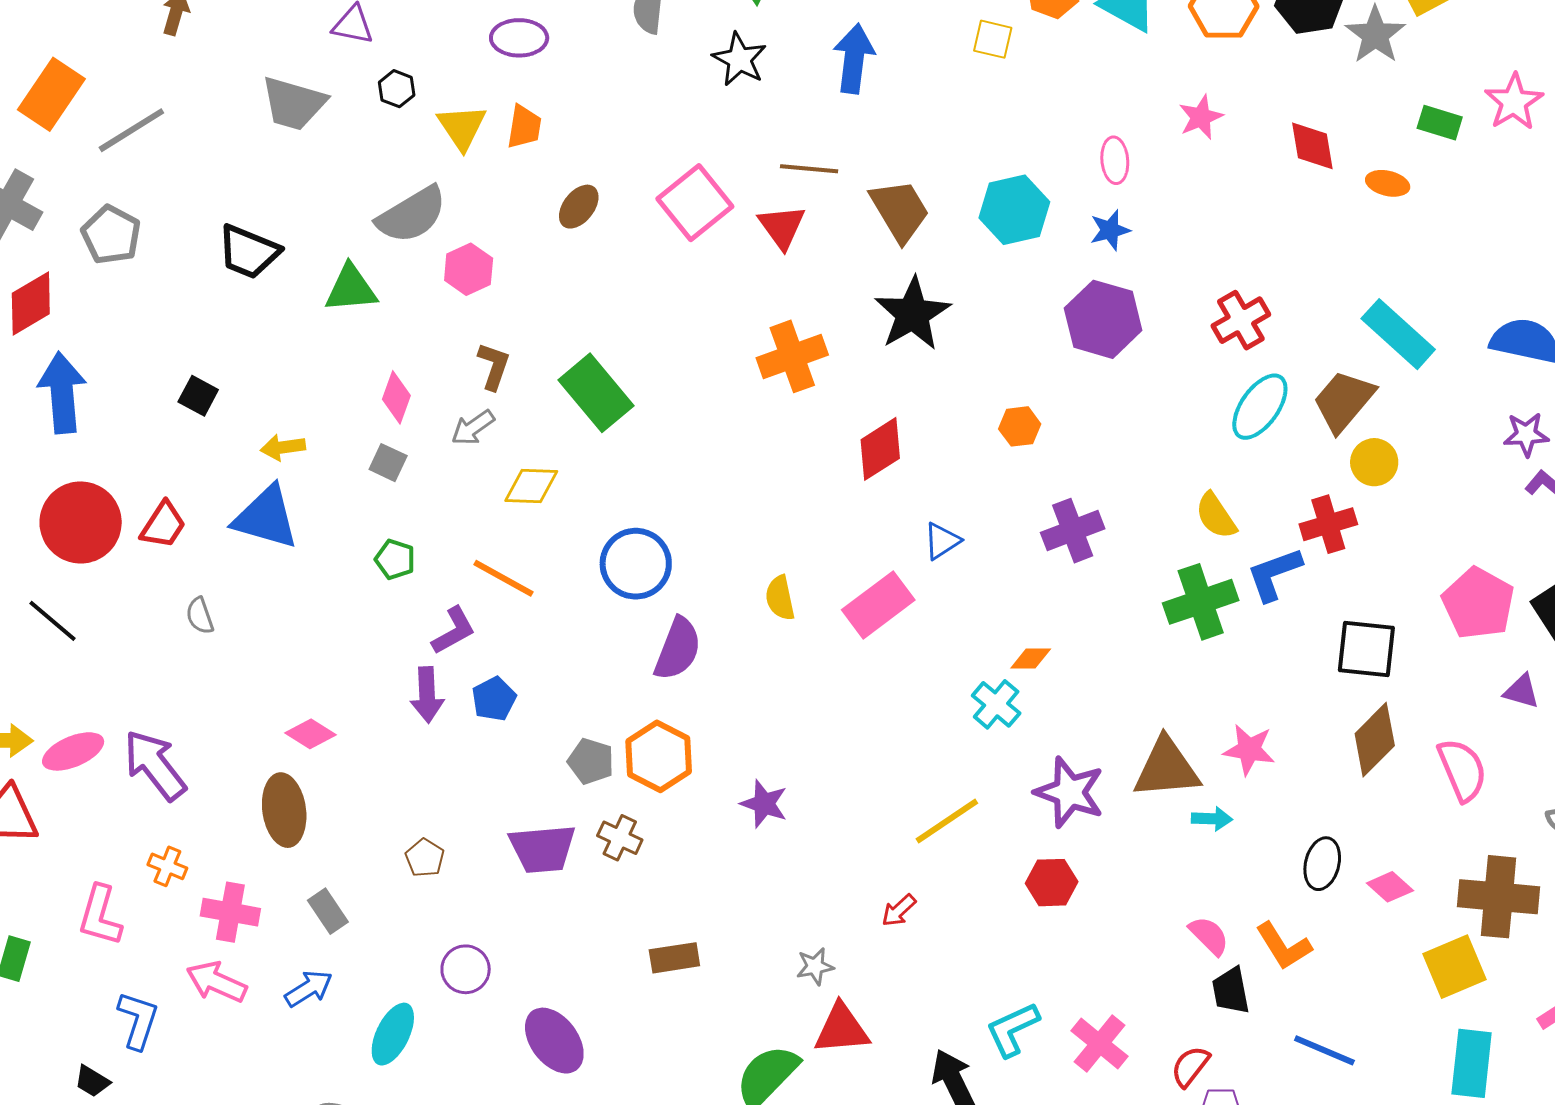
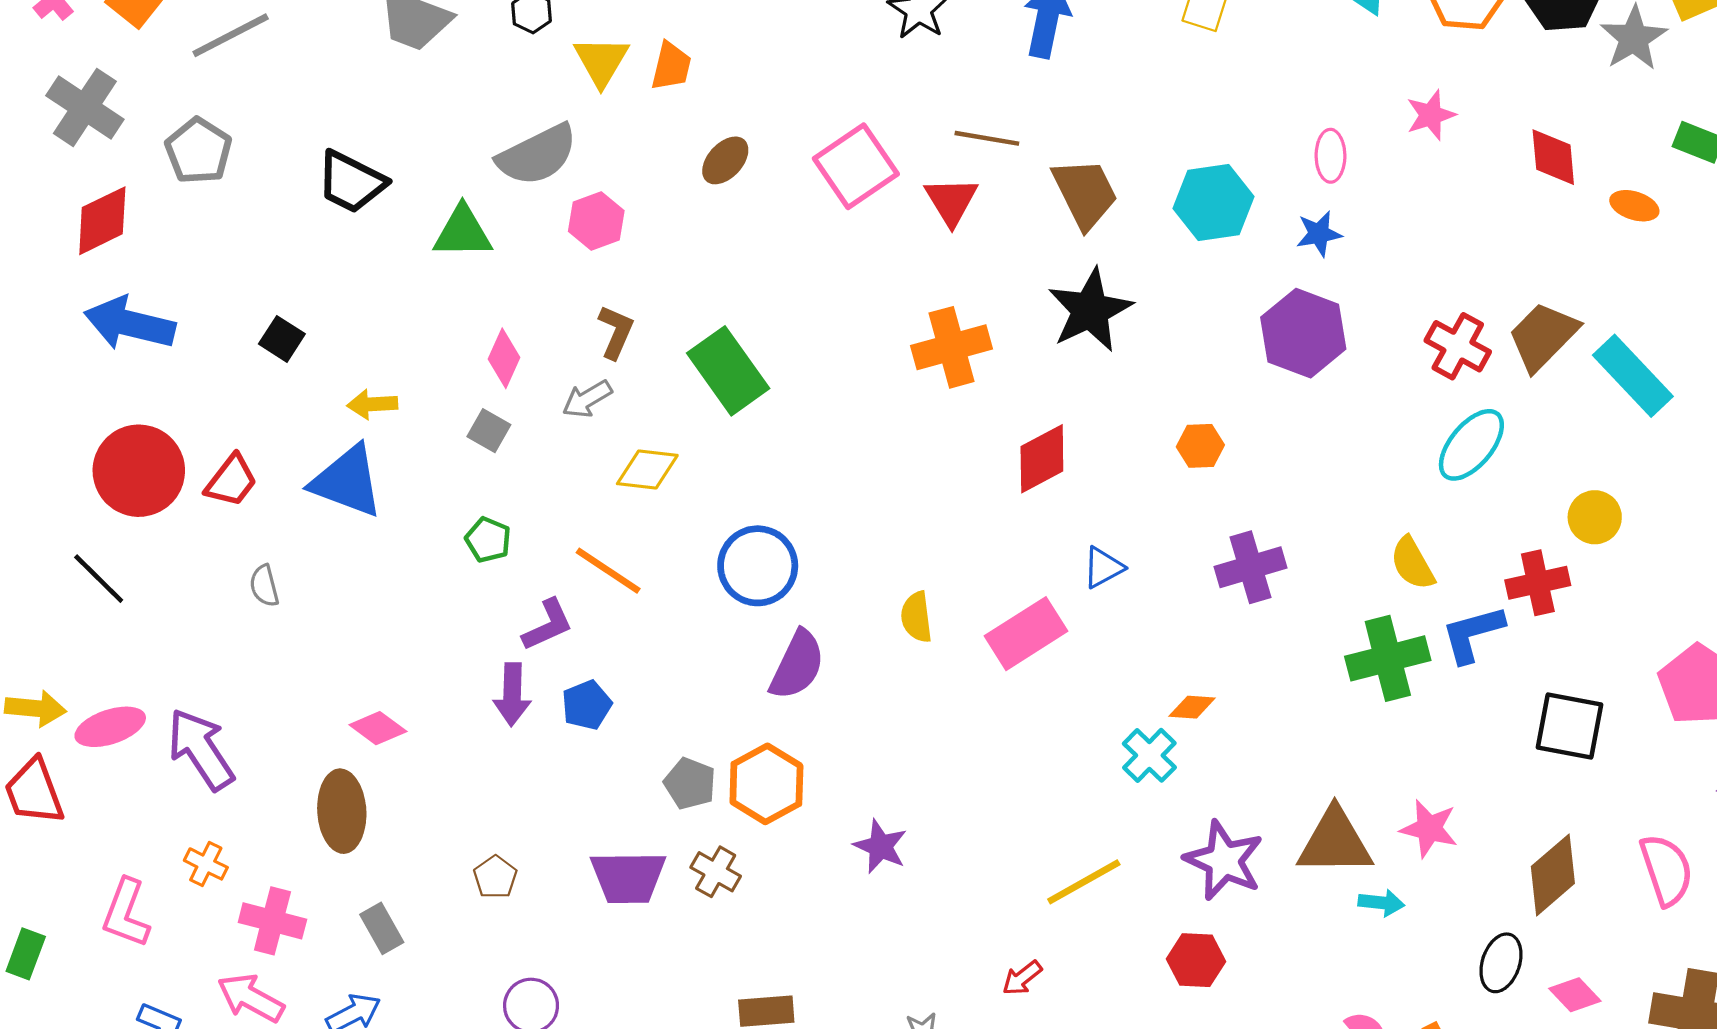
red cross: (1241, 320) -> (1458, 346), turned -36
blue arrow: (62, 393) -> (130, 324), turned -76
brown trapezoid: (1344, 401) -> (1543, 336), moved
brown diamond: (1375, 740) -> (1553, 875), moved

